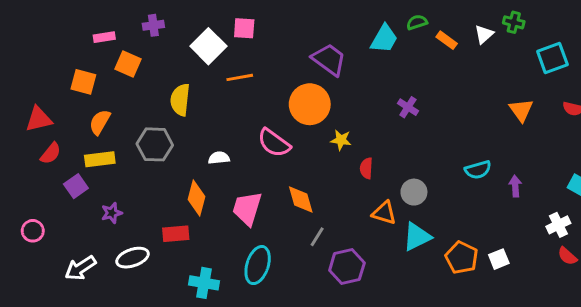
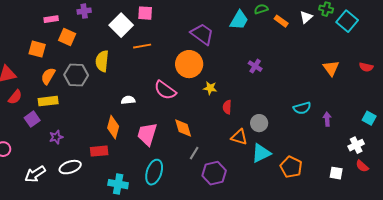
cyan square: (552, 58) -> (347, 21), moved, turned -30
gray hexagon: (155, 144) -> (76, 75), moved
white square: (499, 259) -> (336, 173), moved, turned 32

